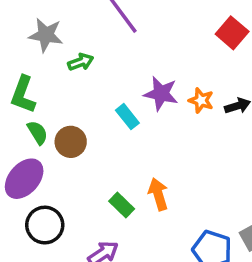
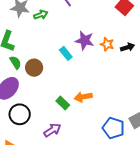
green arrow: (81, 62) -> (41, 15), moved
orange arrow: (158, 194) -> (83, 97), turned -84

